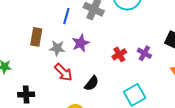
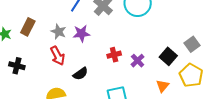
brown rectangle: (36, 37) -> (28, 27), moved

